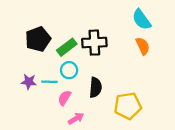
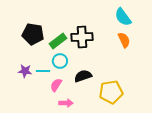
black pentagon: (38, 39) -> (33, 34), turned 30
black semicircle: (96, 87) -> (83, 76), turned -114
pink arrow: (76, 119) -> (66, 103), turned 32

